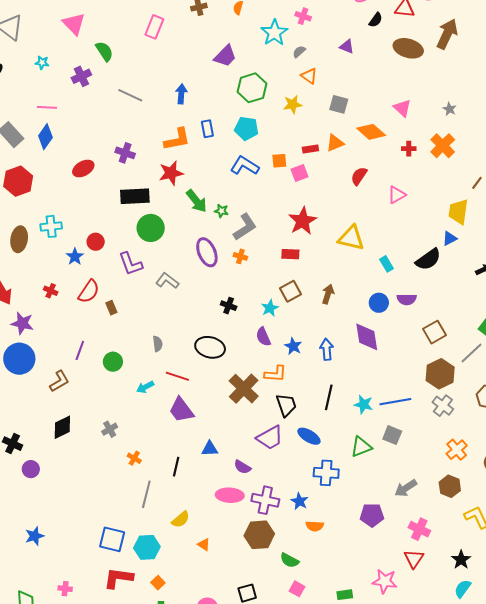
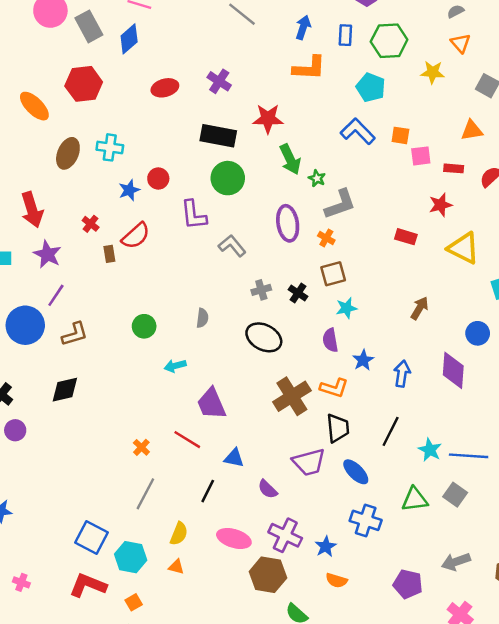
blue rectangle: (207, 129) -> (345, 35), moved
orange L-shape: (177, 139) -> (309, 68), moved
red rectangle: (310, 149) -> (454, 168), moved
red star: (303, 221) -> (440, 205), moved, size x0.7
red rectangle: (290, 254) -> (406, 237), moved
brown square: (291, 291) -> (333, 274), moved
brown rectangle: (111, 308) -> (109, 254), moved
purple line: (80, 350) -> (56, 295), moved
blue circle: (19, 359) -> (25, 325), moved
red line: (177, 376) -> (187, 440), moved
gray cross: (110, 429) -> (261, 290), moved
black line: (176, 467) -> (208, 491), moved
pink ellipse: (230, 495) -> (234, 538), moved
yellow semicircle: (181, 519) -> (179, 534), turned -42
orange triangle: (204, 545) -> (176, 567), moved, turned -32

